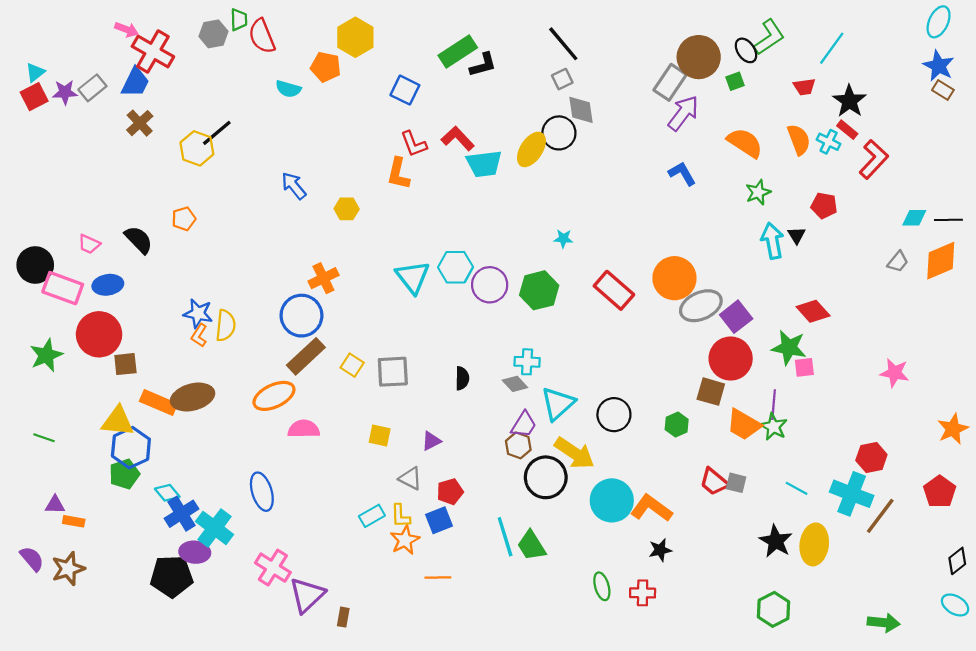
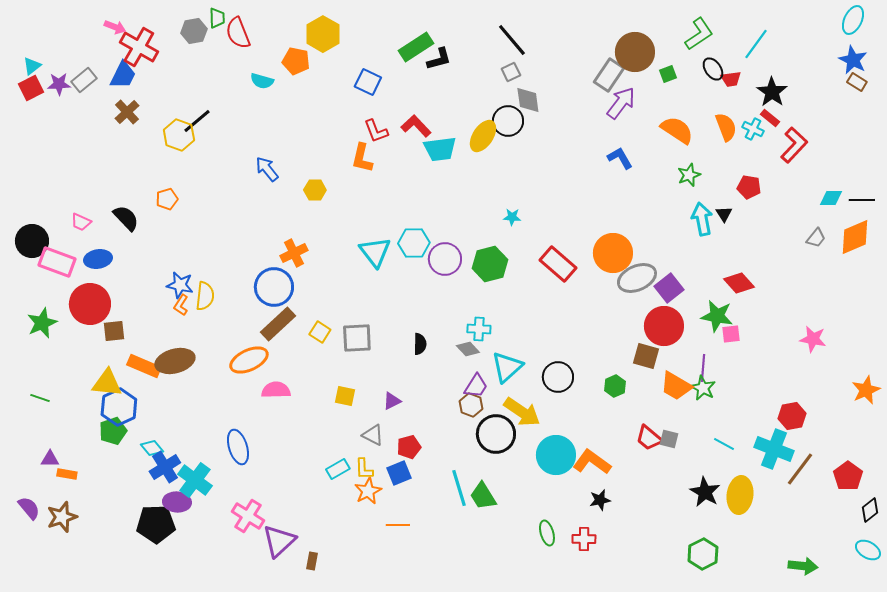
black ellipse: (746, 50) -> (713, 69), moved
red pentagon: (940, 492) -> (848, 476), moved

